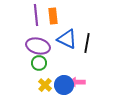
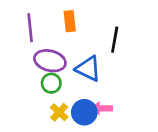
purple line: (36, 15) -> (30, 28), moved
blue triangle: (67, 39) -> (88, 69), moved
black line: (87, 43) -> (115, 40), moved

